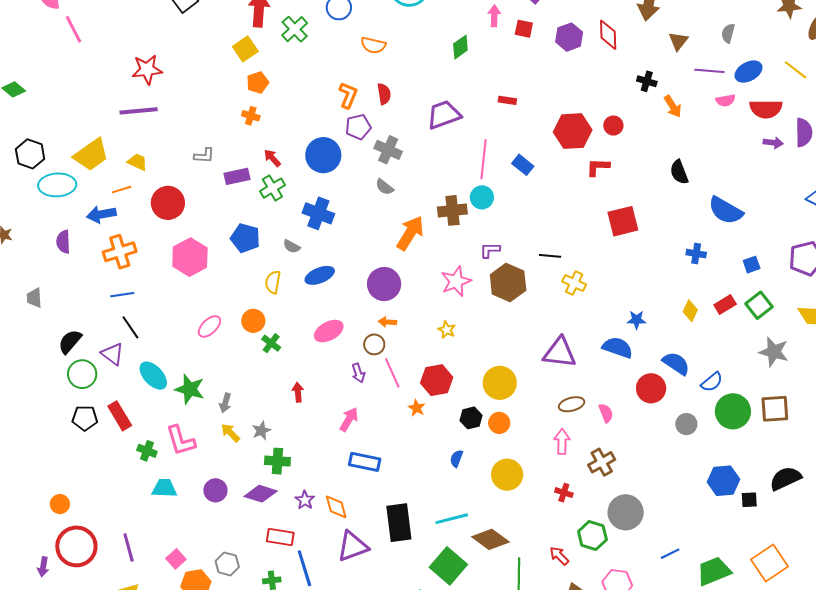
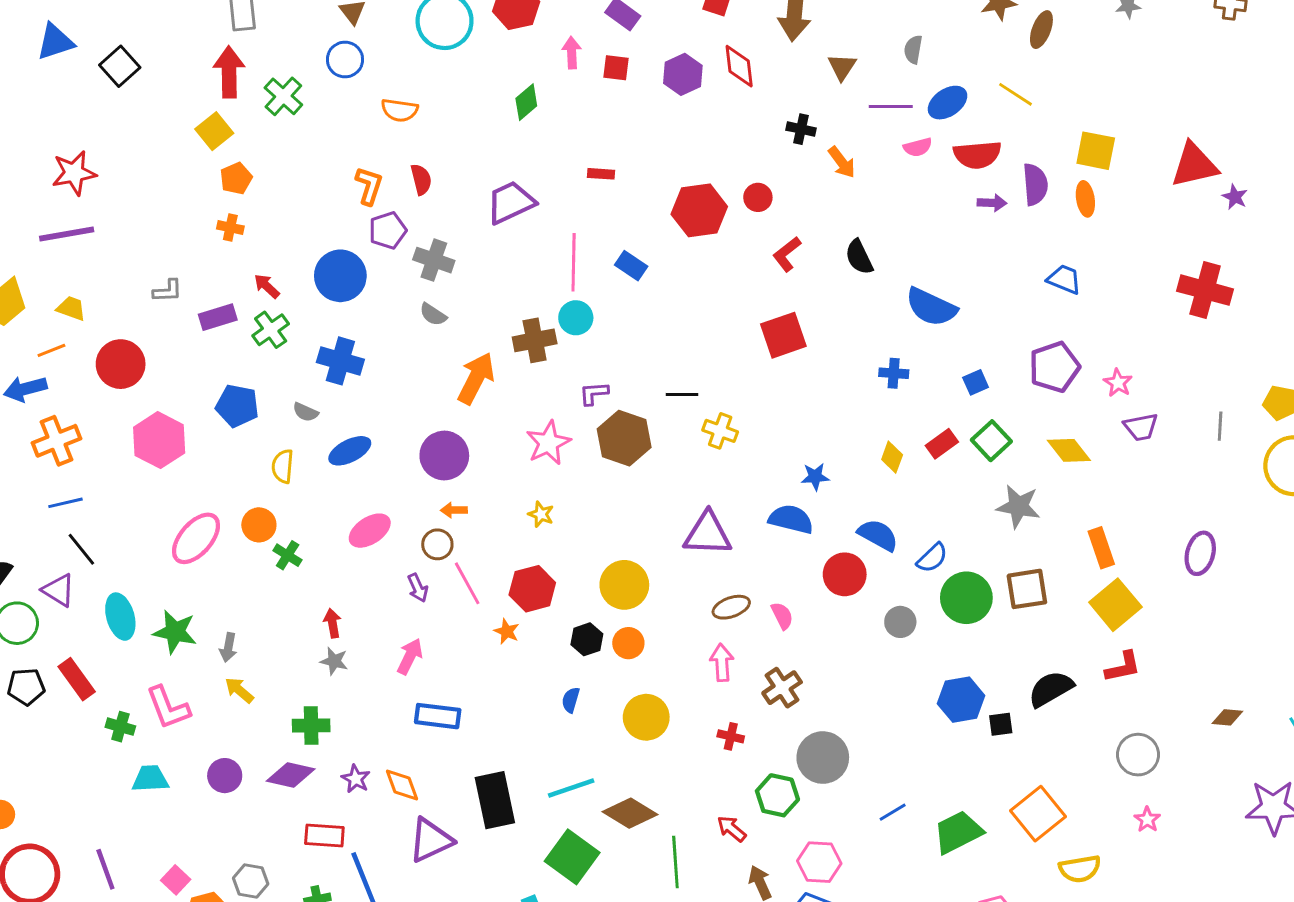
red L-shape: (598, 167) -> (787, 254), moved, turned -35
pink ellipse: (209, 326) -> (196, 538), size x1.5
cyan ellipse: (153, 376) -> (120, 617), turned 32
gray star: (261, 431) -> (334, 661), moved, turned -30

